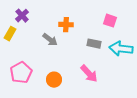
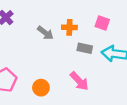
orange cross: (66, 25) -> (69, 27), moved
gray arrow: (50, 40) -> (45, 33), moved

